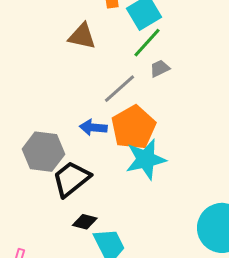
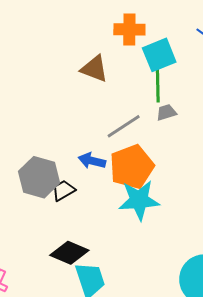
green line: (147, 43) -> (158, 85), turned -52
black trapezoid: (71, 179) -> (63, 190), moved, size x0.6
black diamond: (85, 222) -> (69, 253), size x1.5

